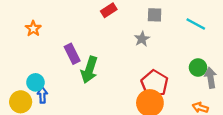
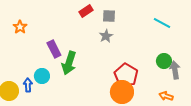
gray square: (155, 15) -> (109, 16), moved
gray star: (142, 39) -> (106, 36), moved
cyan circle: (35, 82) -> (42, 76), moved

